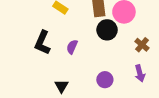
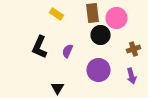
brown cross: (142, 45) -> (134, 49), turned 32
purple circle: (105, 80) -> (98, 70), moved, size x1.5

